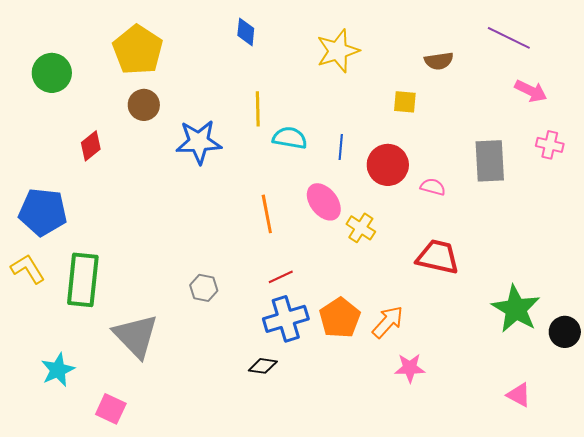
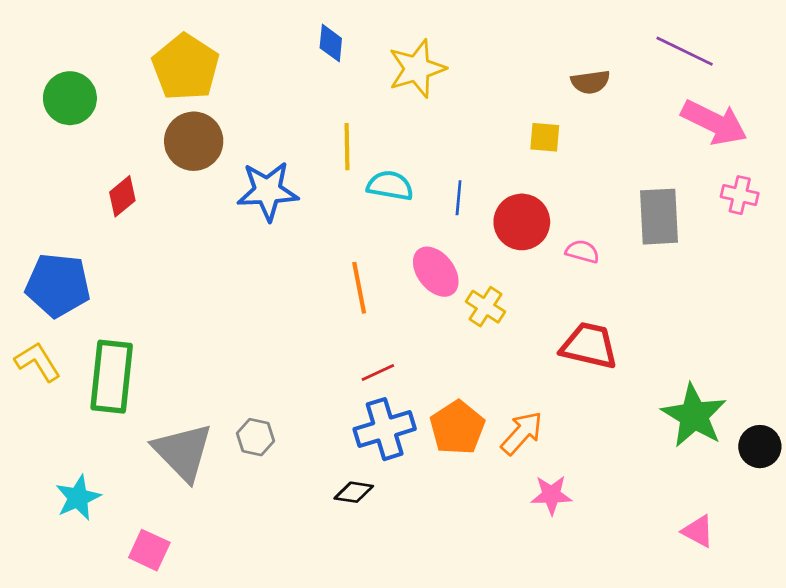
yellow star: (338, 51) -> (417, 69), moved
pink arrow: (531, 91) -> (714, 122), size x1.5
brown circle: (144, 105) -> (194, 141), size x1.4
gray hexagon: (204, 288) -> (256, 437), moved

